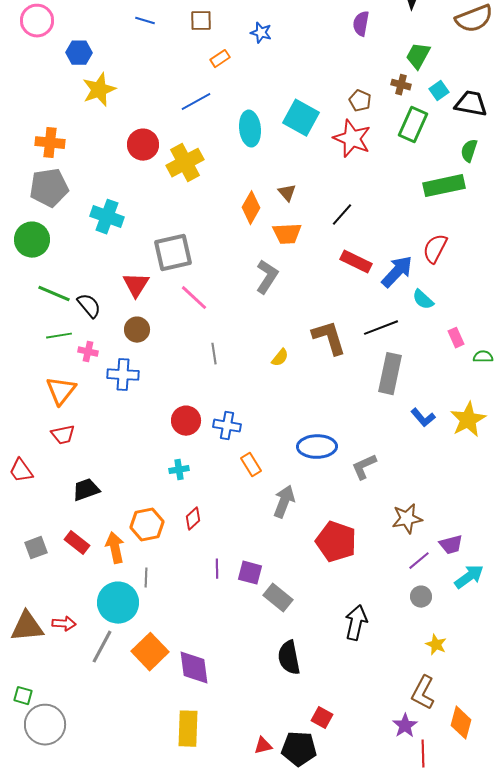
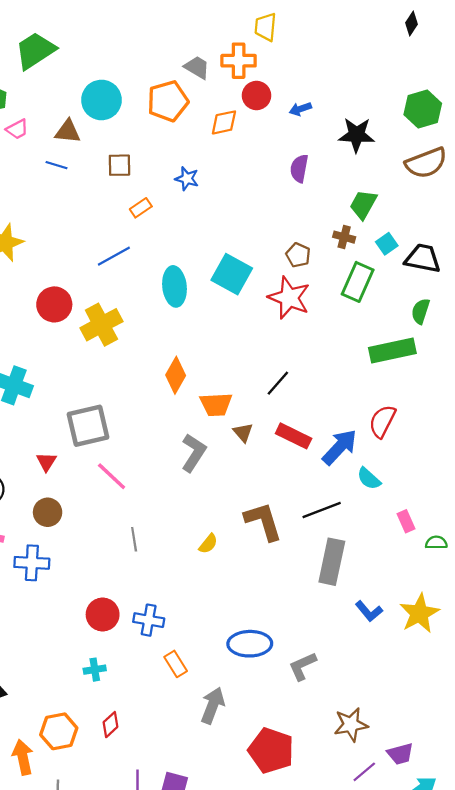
brown triangle: (287, 193) -> (243, 433), moved
red triangle: (136, 285) -> (46, 462), size x0.7

